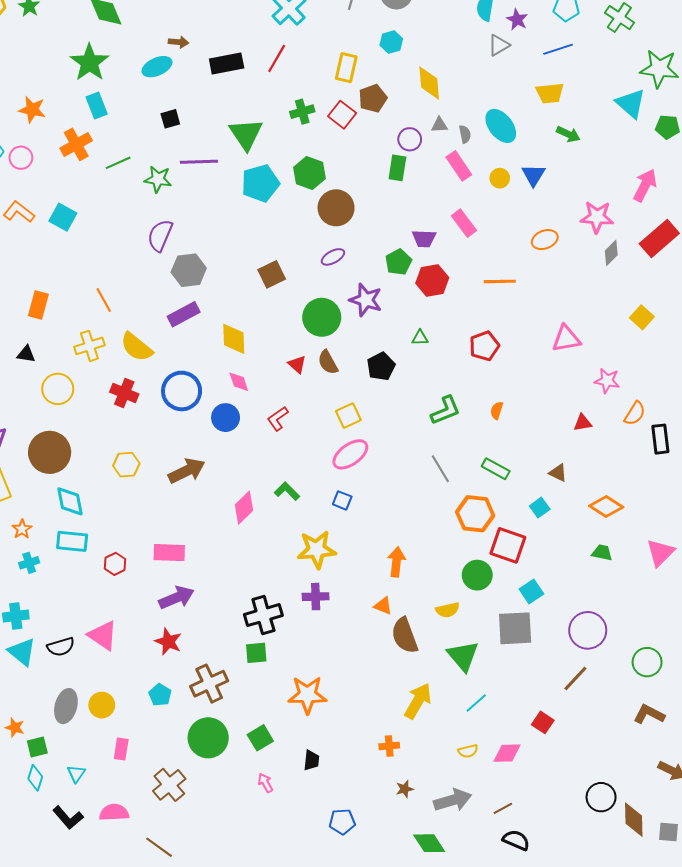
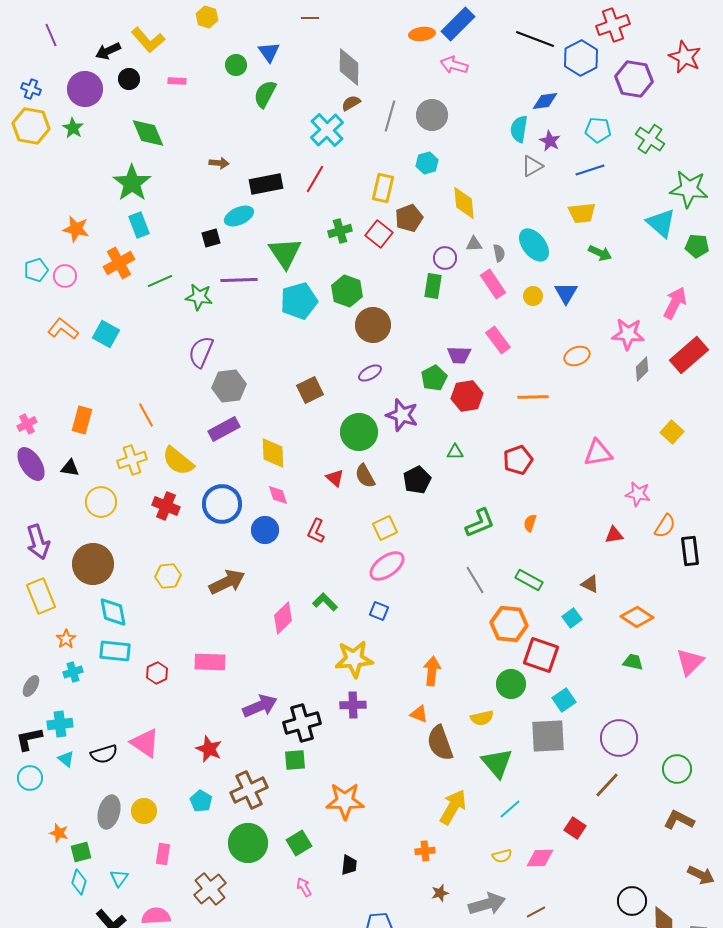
cyan ellipse: (157, 67) -> (239, 216), moved
red L-shape: (278, 419) -> (316, 531), turned -30
purple arrow: (176, 598) -> (260, 706), moved
cyan triangle: (22, 652) -> (66, 759), size x0.6

